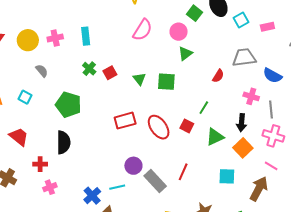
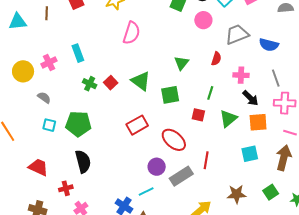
pink circle: (179, 32) -> (203, 20), moved
green triangle: (185, 53) -> (182, 63), moved
green triangle: (139, 79) -> (141, 81), size x1.5
green square: (166, 82) -> (170, 95), moved
pink cross: (251, 96) -> (241, 75), moved
cyan square: (25, 97) -> (49, 125), moved
black arrow: (241, 123) -> (250, 98), turned -36
red ellipse: (159, 127) -> (174, 140), moved
orange square: (243, 148) -> (258, 122), turned -36
gray rectangle: (155, 181) -> (181, 176), turned -65

